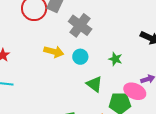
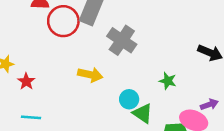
cyan circle: (80, 57) -> (129, 99), moved

